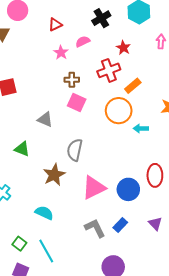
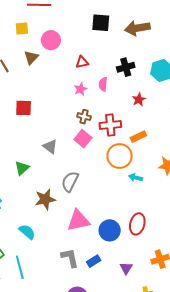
pink semicircle: (83, 42) -> (103, 84), turned -72
red cross: (109, 70) -> (110, 125), moved
green triangle: (22, 149) -> (22, 168), turned 42

